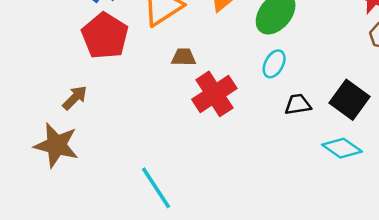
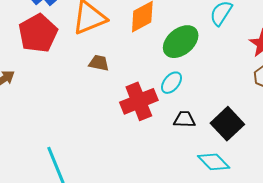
red cross: (214, 94) -> (139, 101), moved

